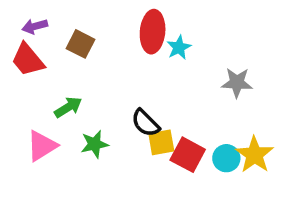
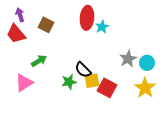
purple arrow: (35, 26) -> (20, 15), turned 88
gray star: (237, 83) -> (128, 59), moved, turned -30
green star: (95, 144) -> (69, 82), moved
cyan circle: (226, 158) -> (147, 63), moved

